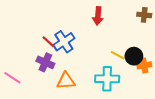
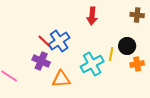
yellow line: (117, 55) -> (111, 54), turned 72
black circle: (134, 56) -> (127, 46), moved
cyan cross: (107, 79) -> (92, 64), moved, turned -30

